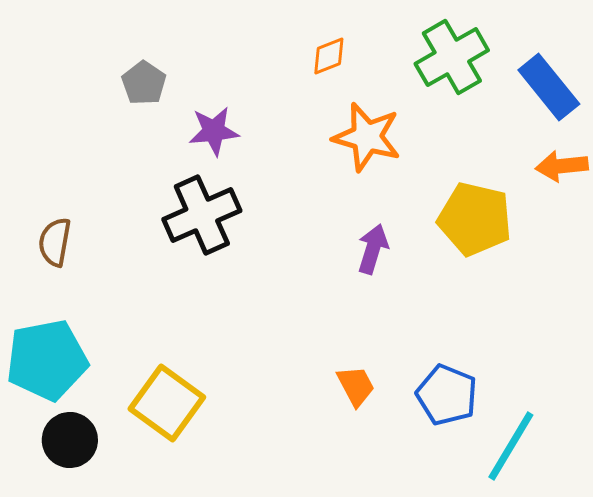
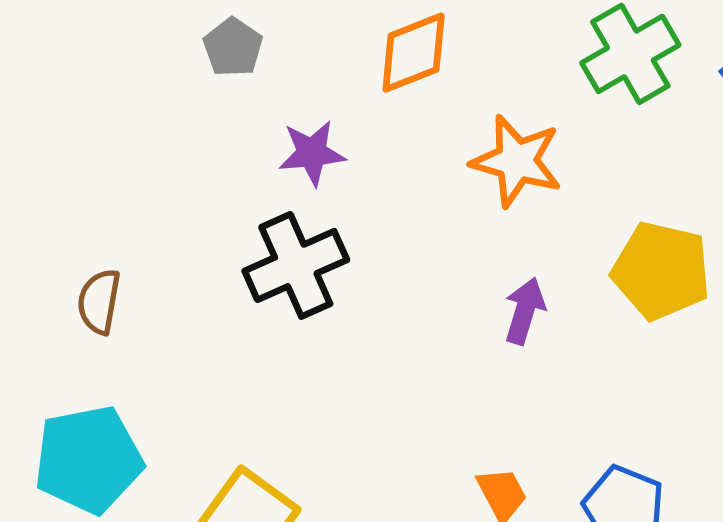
orange diamond: (329, 56) -> (414, 53), moved, size x1.6
gray pentagon: (144, 83) -> (233, 47), moved

